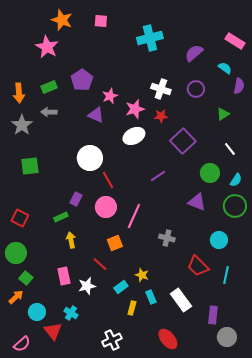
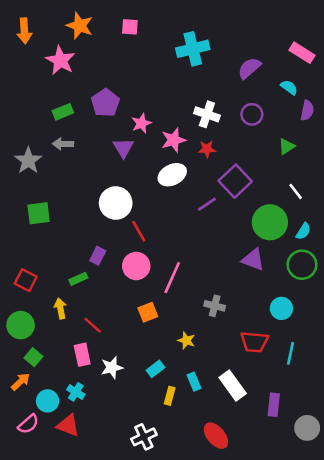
orange arrow: (19, 93) -> (24, 31), moved
purple triangle: (96, 115) -> (123, 148), turned 36
green circle: (210, 173) -> (270, 222), size x1.4
purple line: (158, 176) -> (207, 204), moved
yellow arrow: (71, 240) -> (60, 308), moved
red line: (100, 264) -> (93, 325), moved
red trapezoid: (198, 266) -> (254, 342), turned -40
yellow star: (142, 275) -> (186, 341), moved
cyan cross: (71, 313) -> (76, 392), moved
red triangle: (53, 331) -> (68, 425), turned -30
gray circle: (227, 337) -> (307, 428), moved
pink semicircle: (22, 344) -> (28, 424), moved

